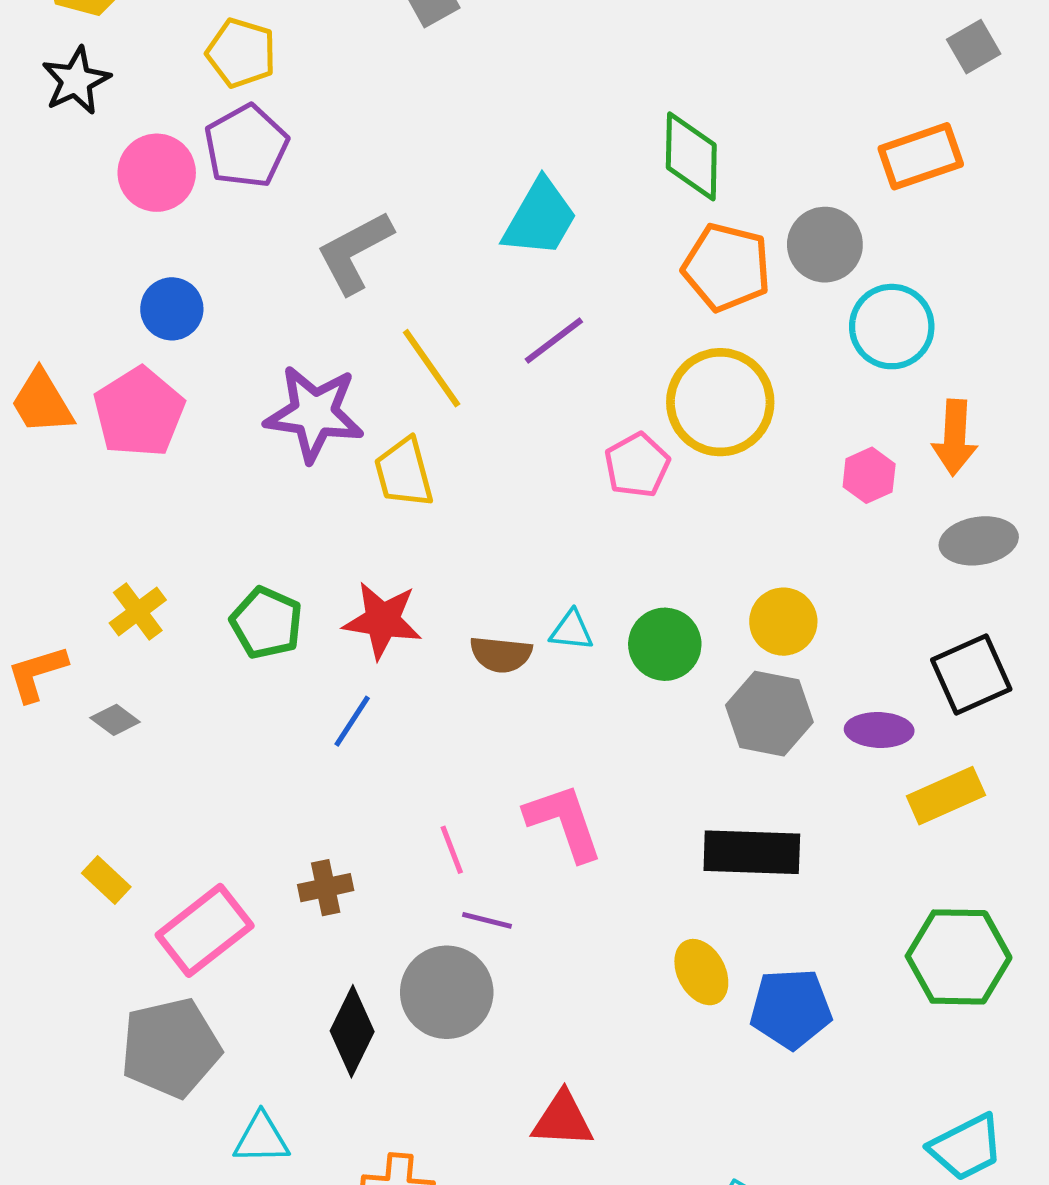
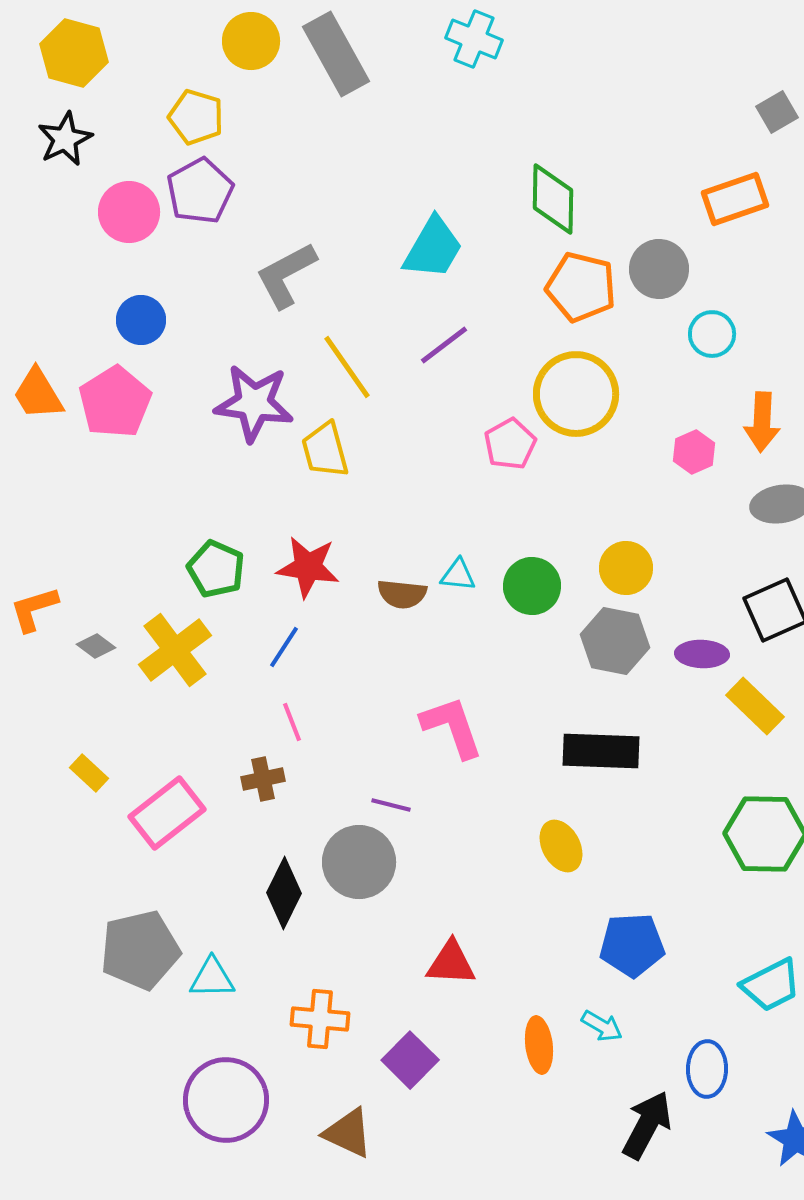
cyan circle: (892, 327) -> (712, 334), size x0.7
yellow cross: (138, 611) -> (175, 650), moved, size x1.6
yellow rectangle: (946, 796) -> (755, 706), turned 68
pink line: (452, 850) -> (292, 722), moved
blue pentagon: (791, 1009) -> (632, 945), moved
gray pentagon: (171, 1048) -> (140, 950), moved

